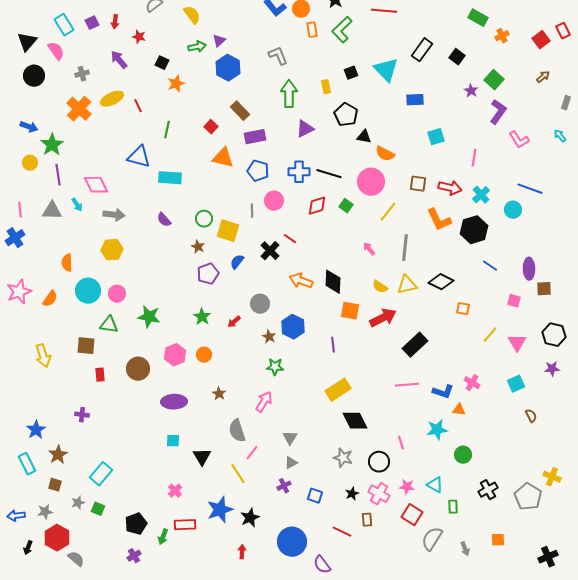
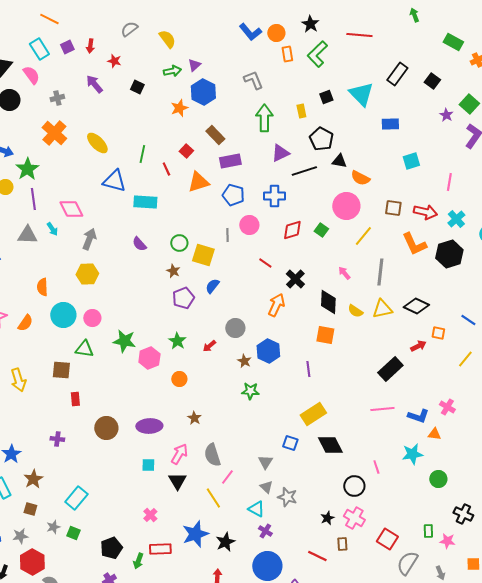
orange star: (176, 84) -> (179, 108), moved
yellow ellipse: (112, 99) -> (97, 143), moved, turned 70
red line: (138, 106) -> (166, 169), moved
orange triangle: (223, 158) -> (198, 182), turned -30
black line: (329, 174) -> (304, 171), moved, turned -35
gray arrow: (114, 215) -> (89, 239), turned -75
black cross: (270, 251) -> (295, 279), moved
blue line: (490, 266) -> (468, 320), moved
orange arrow: (301, 281) -> (276, 305), turned 95
black diamond: (333, 282) -> (328, 302), moved
red arrow: (383, 318) -> (418, 346), moved, size x0.6
pink hexagon: (175, 355) -> (149, 358), moved
brown circle: (138, 369) -> (106, 428), moved
pink arrow: (264, 402) -> (179, 454), moved
gray star: (343, 458) -> (287, 497), moved
gray triangle: (291, 463) -> (266, 487), turned -48
cyan triangle: (435, 485) -> (256, 509), moved
purple cross: (284, 486) -> (265, 531), moved, turned -32
pink star: (407, 487) -> (447, 541), moved
black cross: (488, 490) -> (463, 514), turned -36
blue square: (315, 496) -> (290, 443), moved

